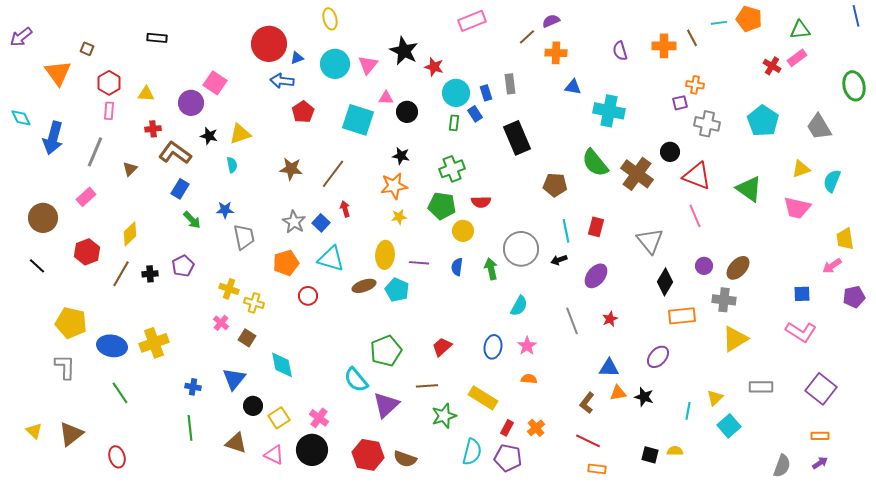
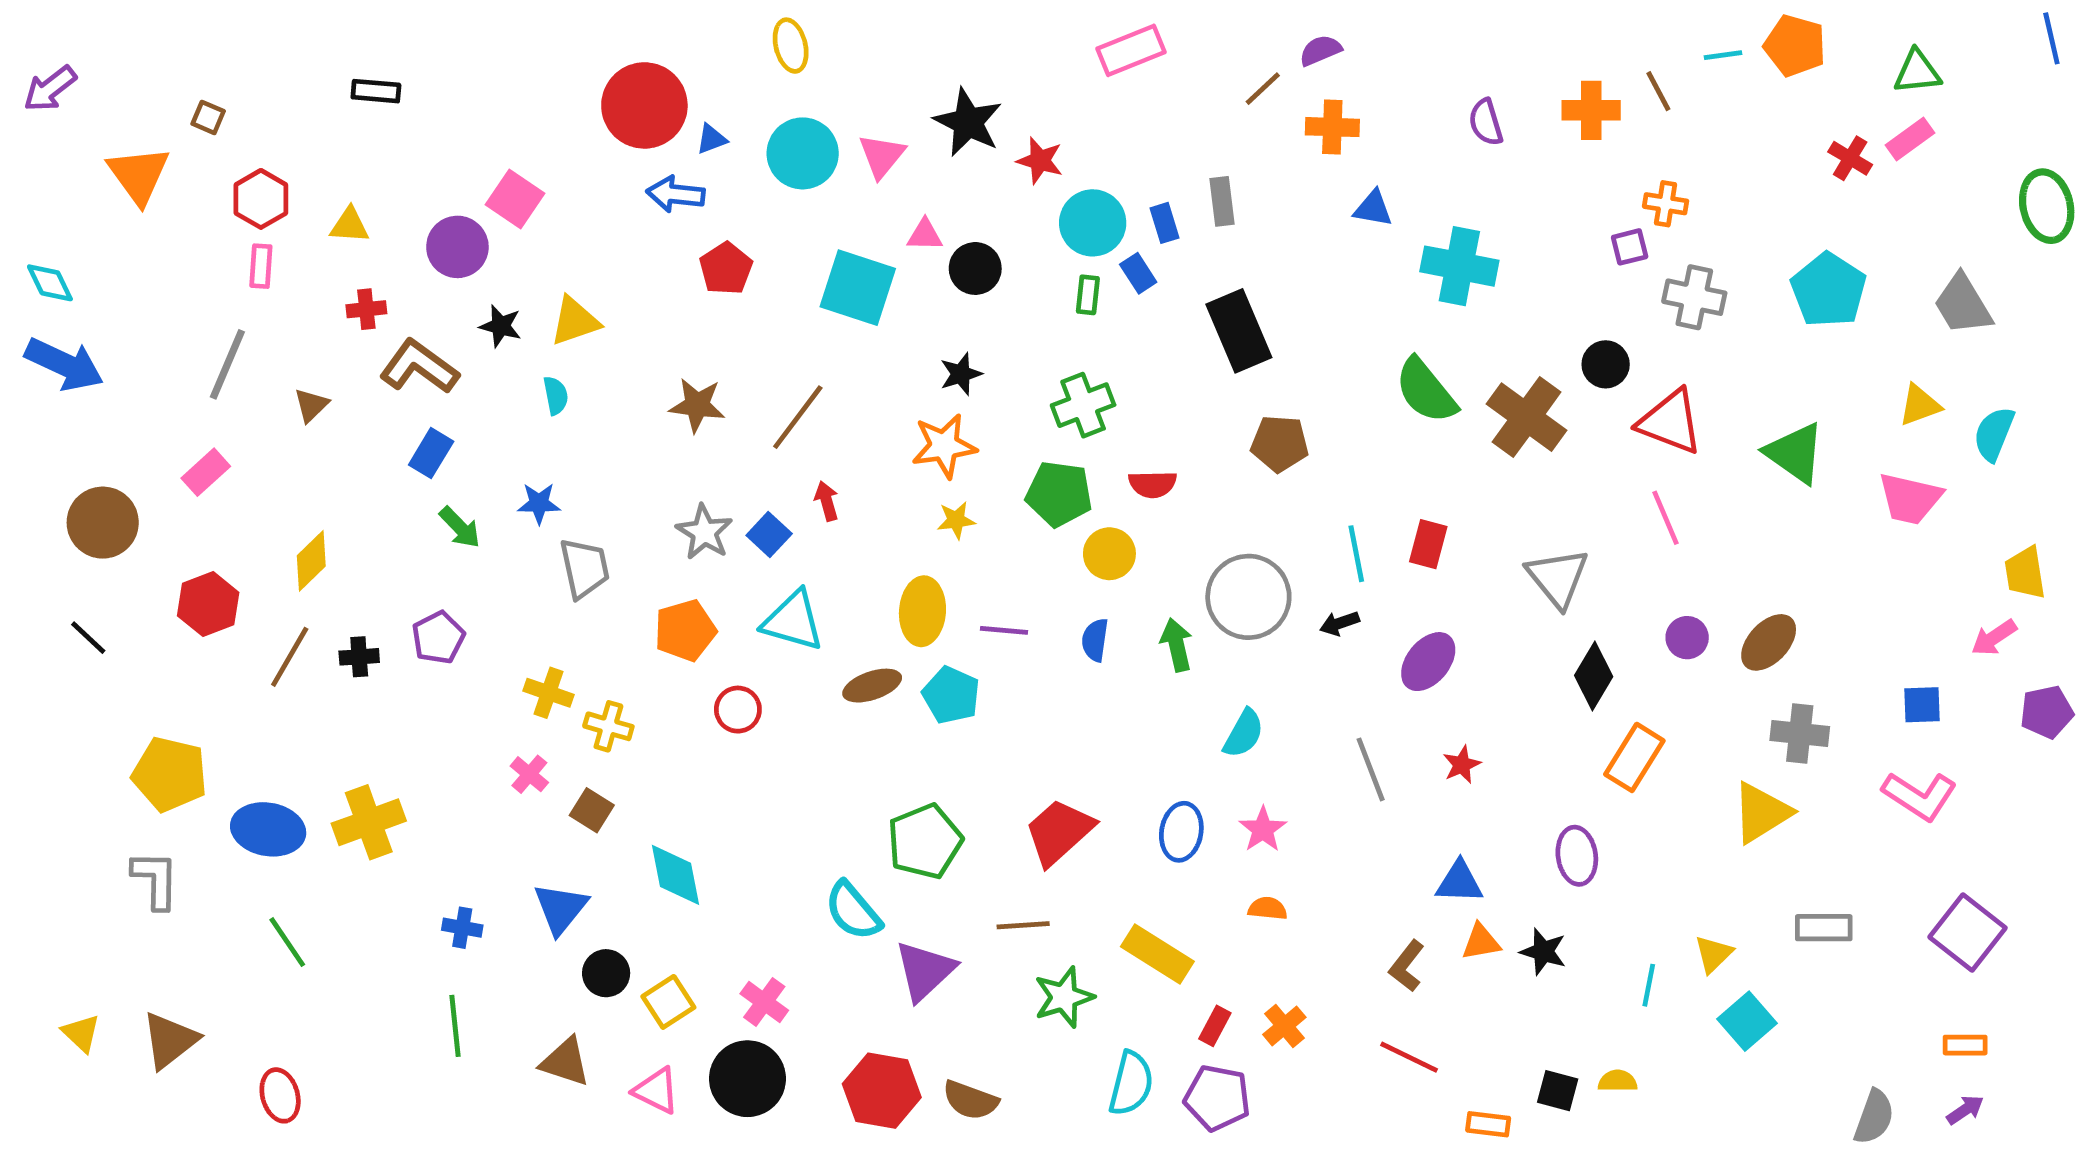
blue arrow: (53, 138) -> (64, 364), moved, turned -80
black star: (401, 156) -> (961, 374), turned -30
brown pentagon: (555, 185) -> (1280, 443), moved
gray cross: (724, 300) -> (1800, 733), moved
orange rectangle: (682, 316) -> (1634, 757), turned -52
red trapezoid: (442, 347) -> (1059, 832), size x1.5
purple ellipse: (658, 357) -> (1577, 856), turned -50
orange rectangle: (597, 469) -> (1488, 1124), moved

